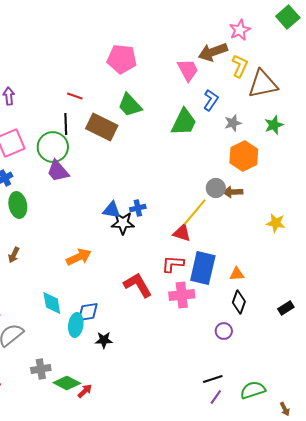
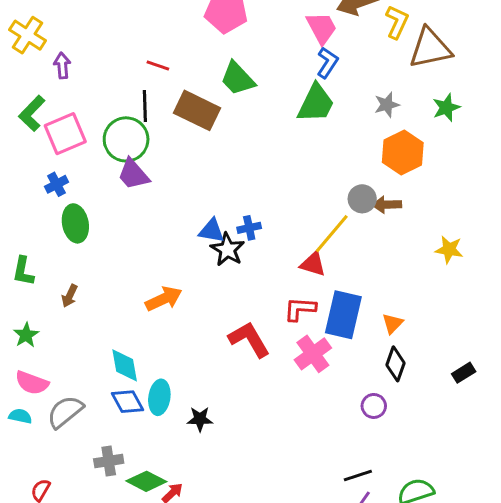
blue L-shape: (211, 100) -> (327, 63), moved
black star: (123, 223) -> (227, 250), turned 30
orange triangle: (237, 274) -> (393, 323), turned -42
pink cross: (182, 295) -> (313, 354), turned -30
blue diamond: (88, 312) -> (127, 402), moved, turned 70

